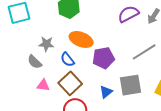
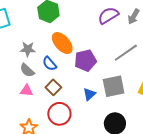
orange ellipse: (81, 39) -> (62, 43), turned 30
gray semicircle: (35, 62) -> (27, 70), moved
brown square: (70, 83) -> (53, 87), size x0.7

